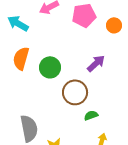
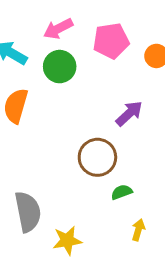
green circle: (50, 67) -> (60, 67), moved

